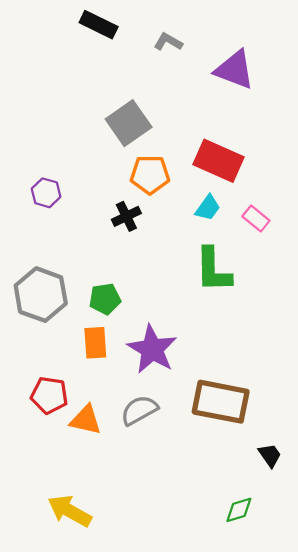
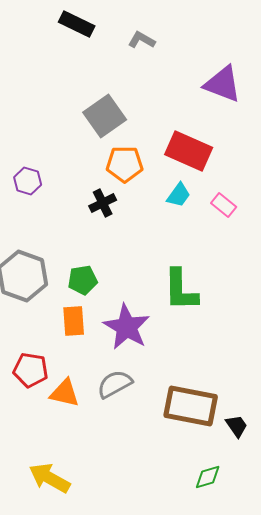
purple triangle: (235, 70) -> (223, 84), moved
green L-shape: (213, 270) -> (181, 290), moved
brown rectangle: (221, 402) -> (191, 406), moved

